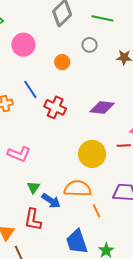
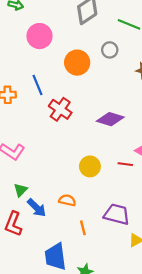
orange circle: (62, 62) -> (77, 63), size x1.5
yellow circle: (92, 154) -> (90, 166), size x0.7
orange semicircle: (78, 189) -> (67, 200), size x0.6

